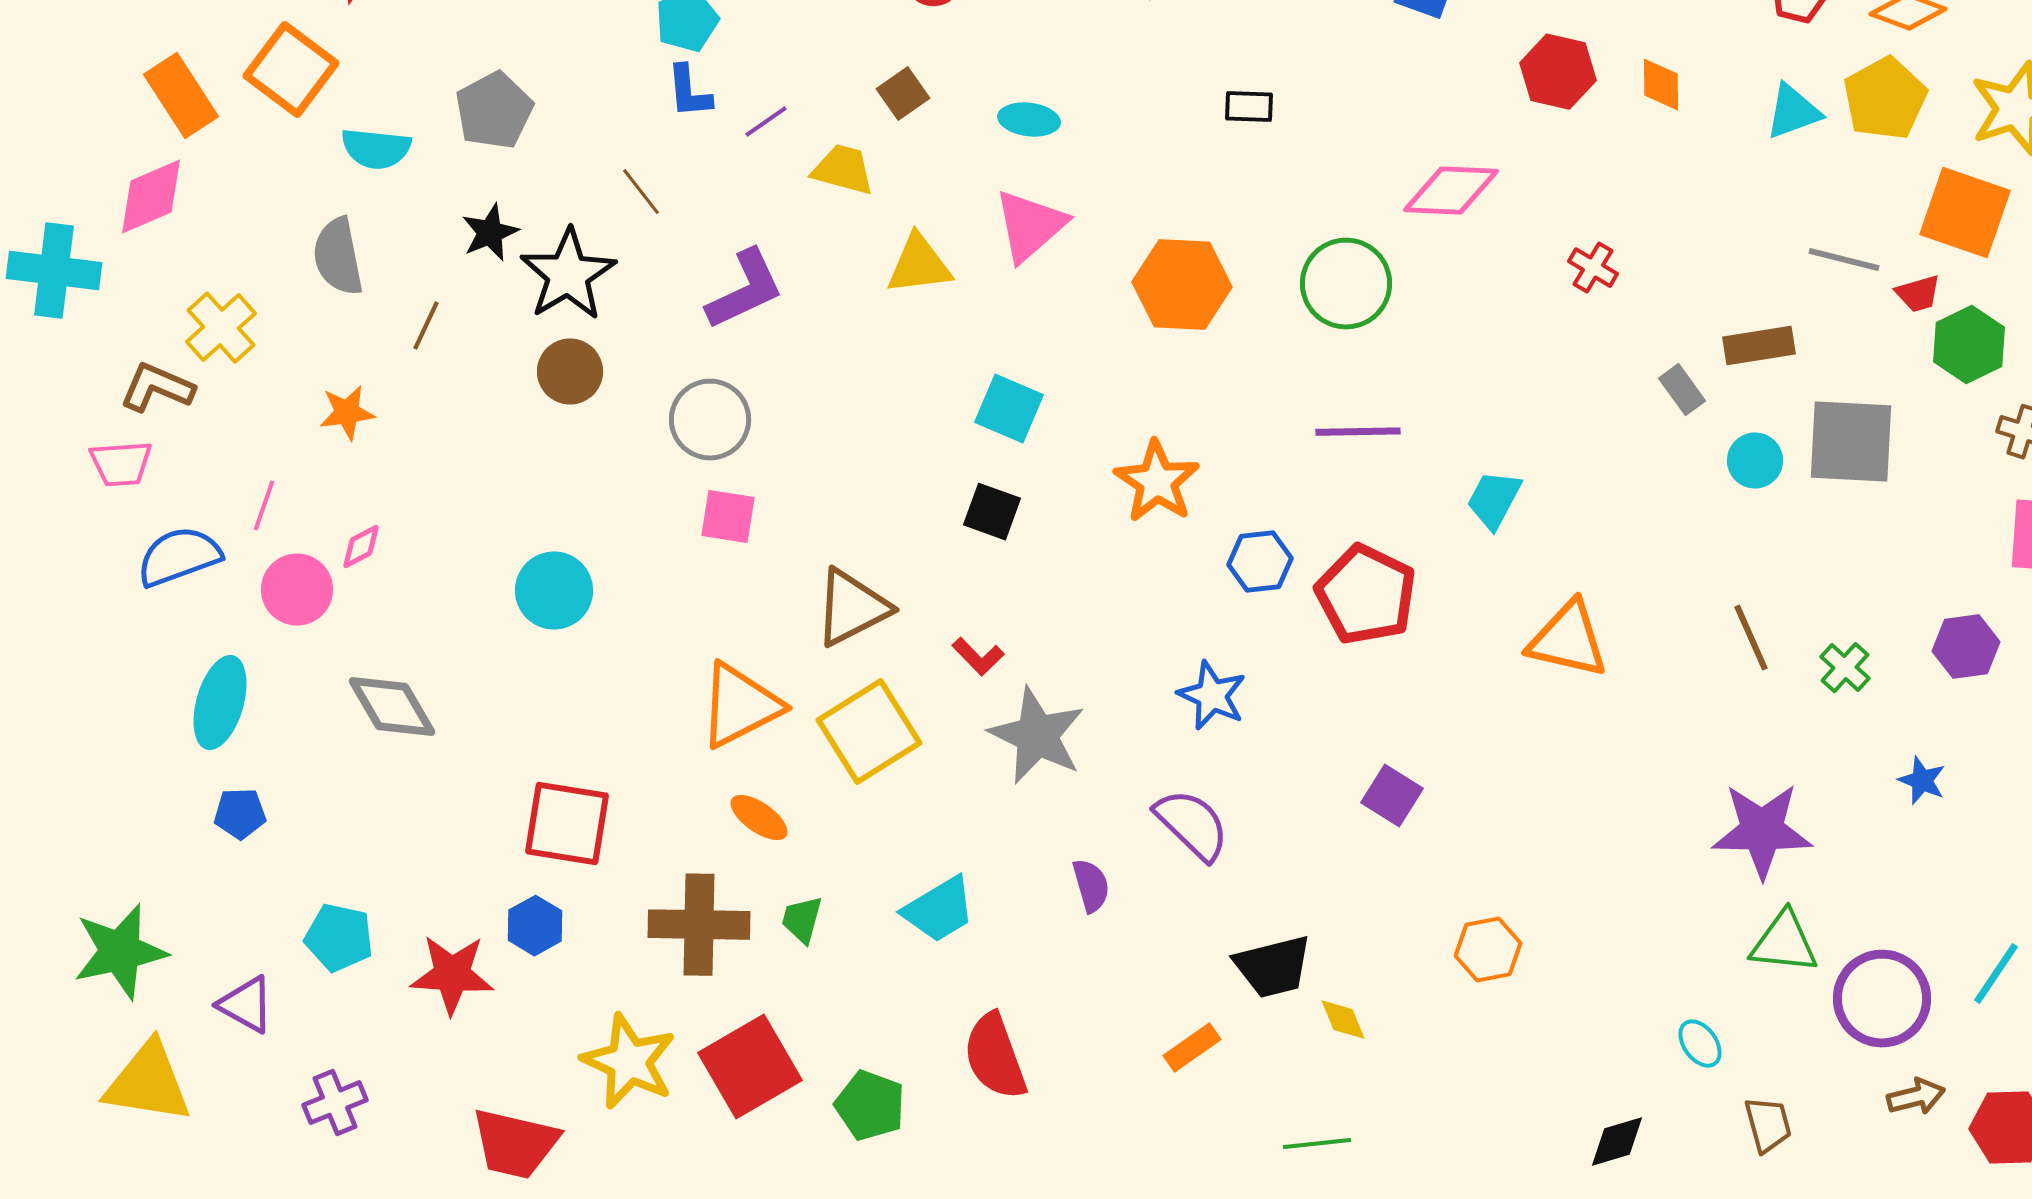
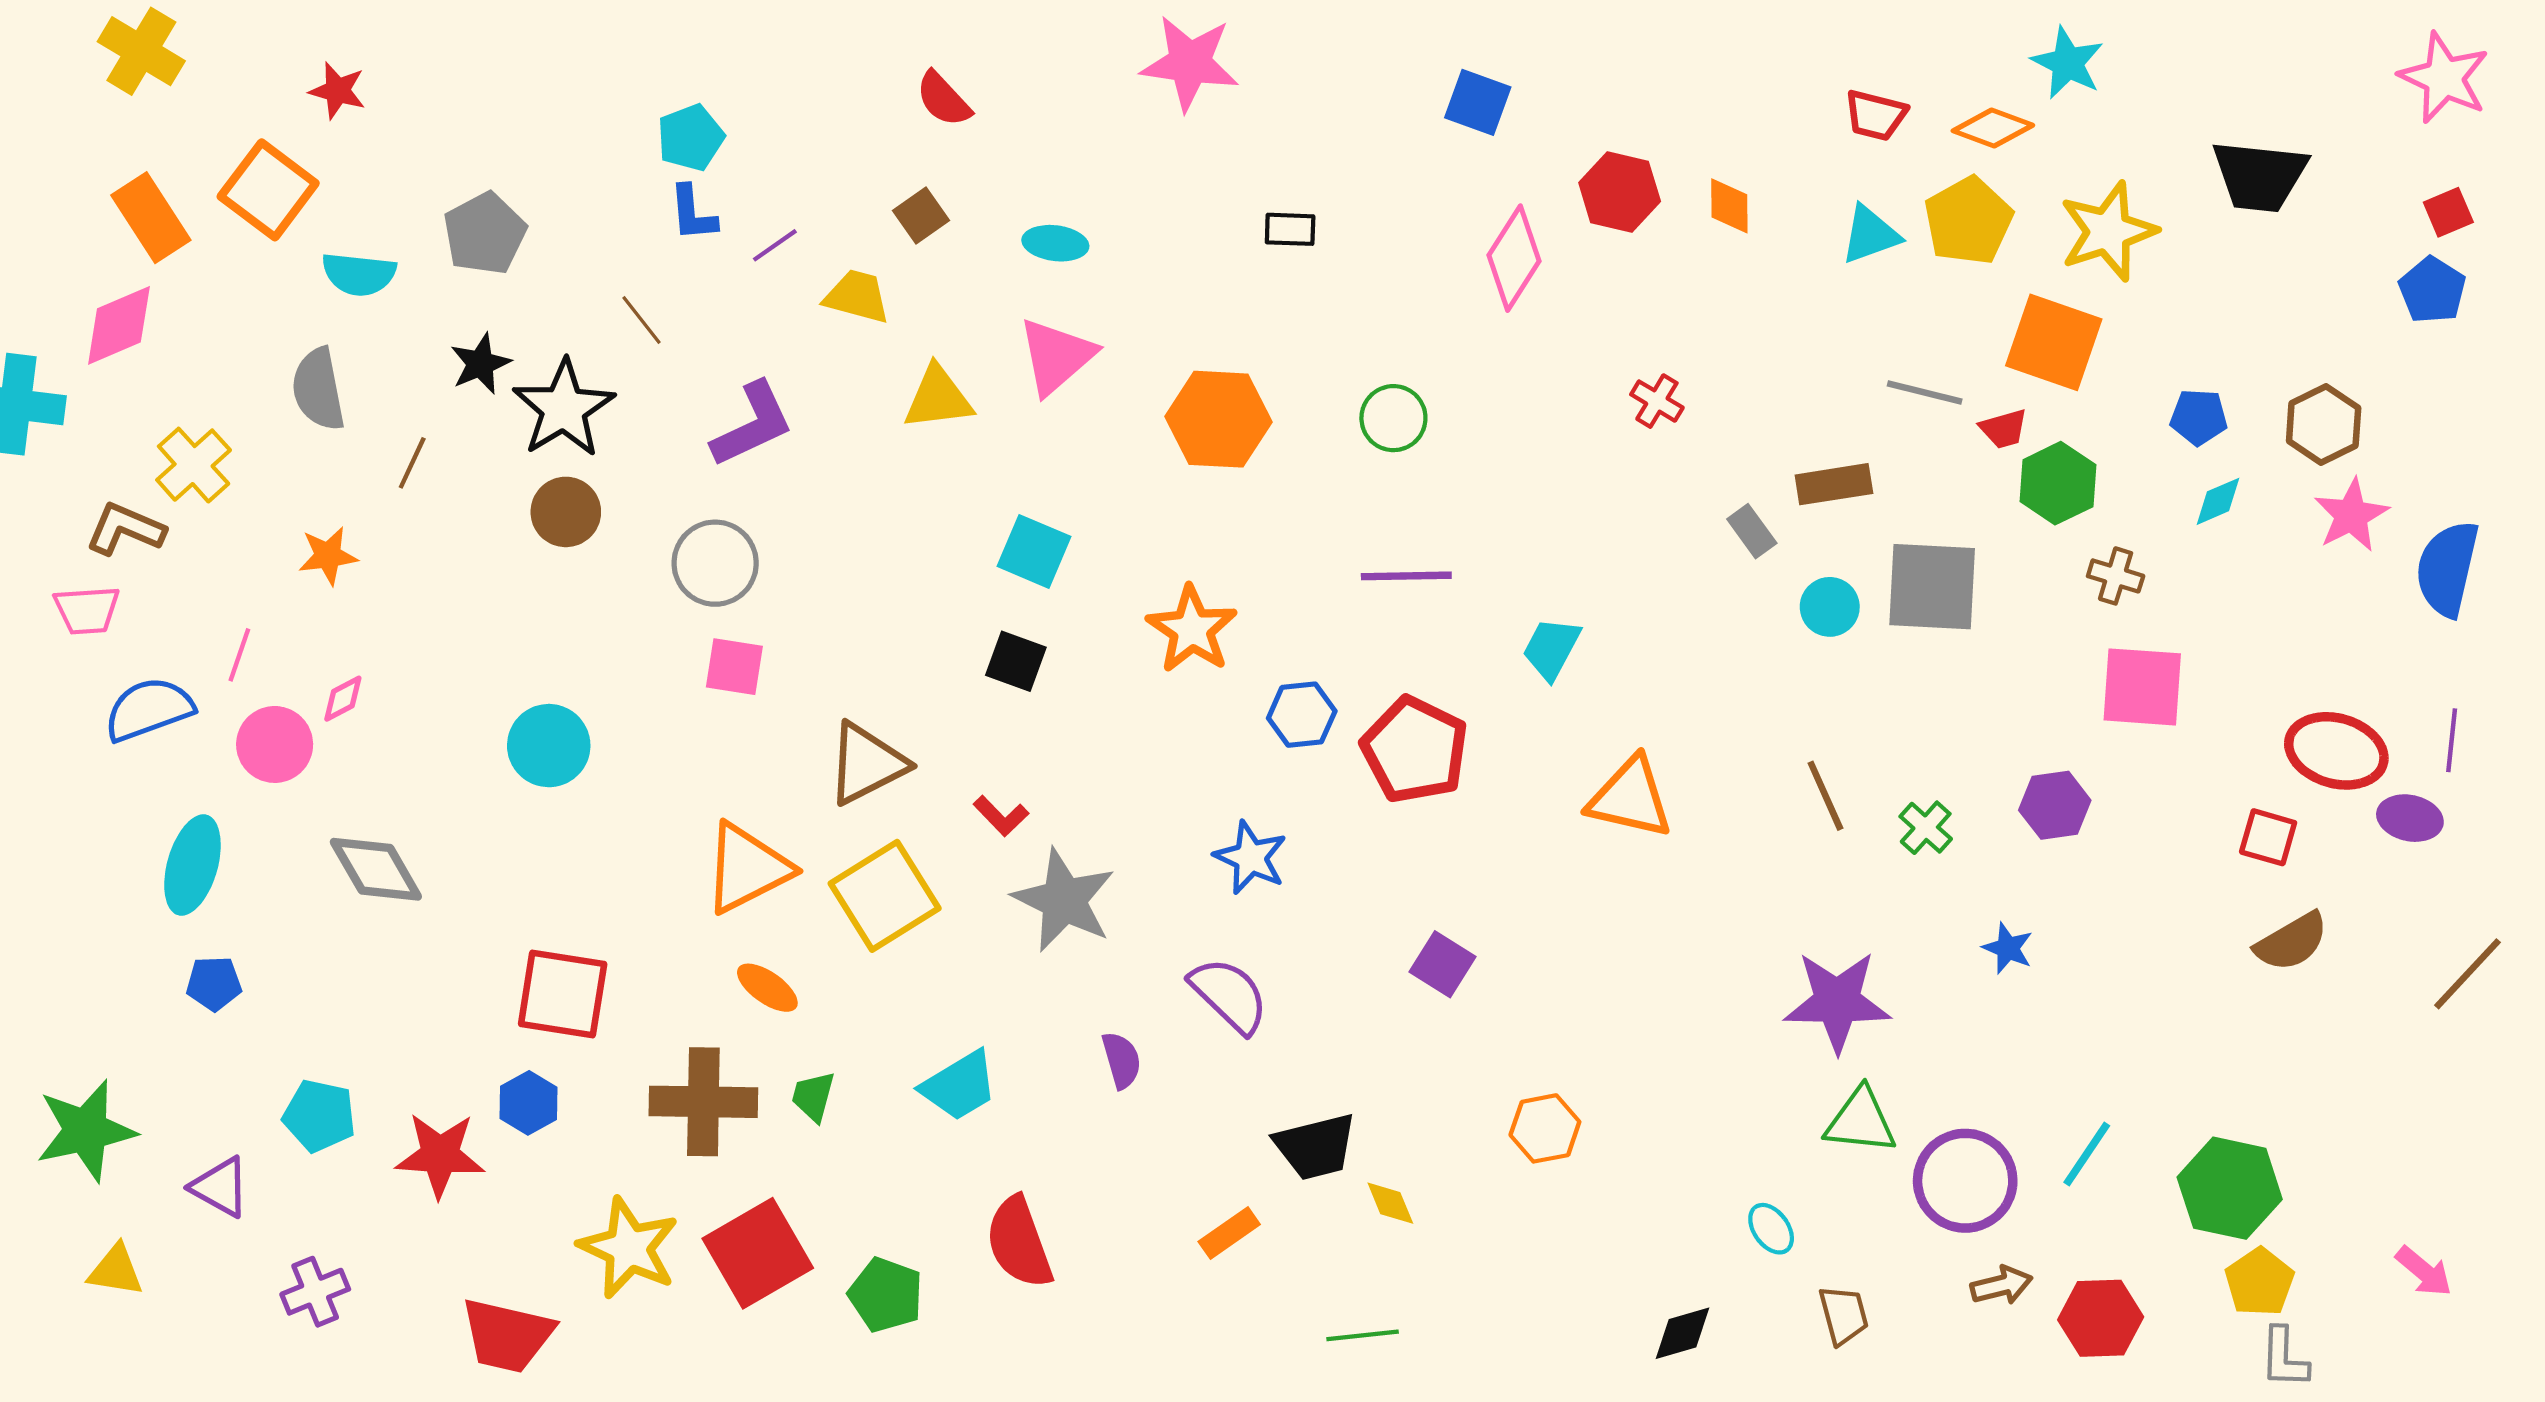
pink diamond: (1451, 191) -> (1514, 258), moved, turned -60
green circle: (1346, 284) -> (1393, 418), size x0.7
yellow triangle: (148, 1083) -> (116, 1270), size x0.6

